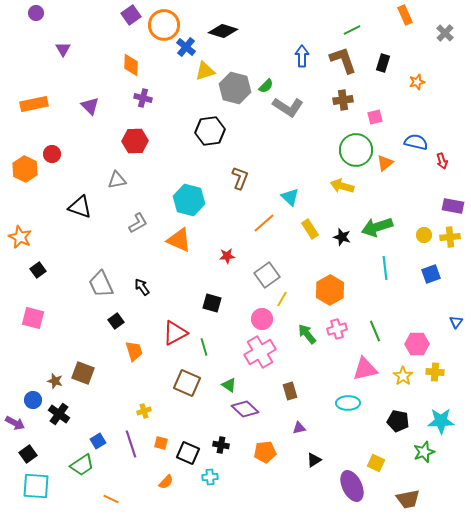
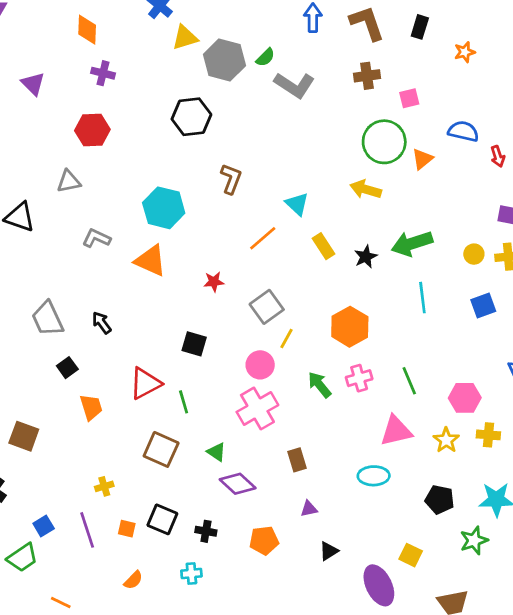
gray L-shape: (138, 223) -> (96, 238), turned -125
black star: (342, 237) -> (366, 257), turned 30
black square: (188, 453) -> (162, 519), moved

